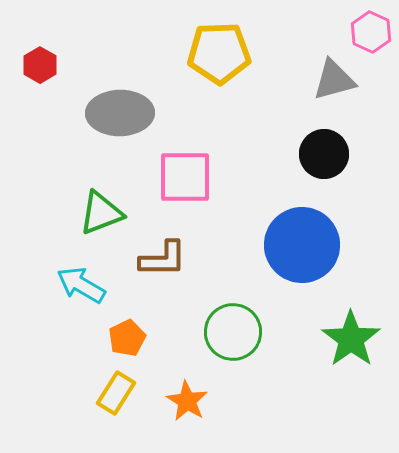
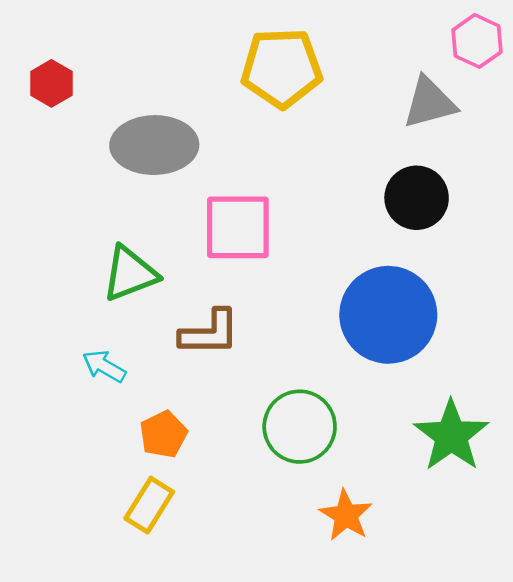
cyan arrow: (81, 285) -> (104, 366), size x0.7
orange star: (187, 401) -> (346, 515), moved

